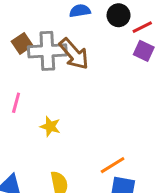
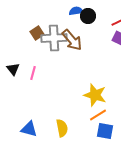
black circle: (119, 15) -> (88, 16), moved
yellow star: (50, 127) -> (95, 95), moved, size x1.6

